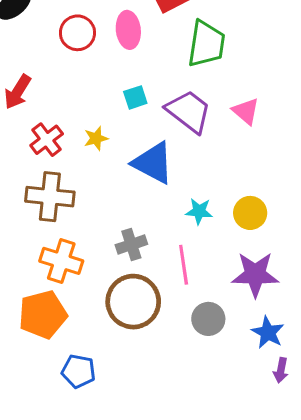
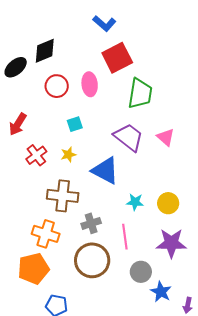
cyan square: (135, 97) -> (75, 124), moved
brown cross: (50, 197) -> (63, 196), moved
blue star: (268, 332) -> (161, 292), moved

